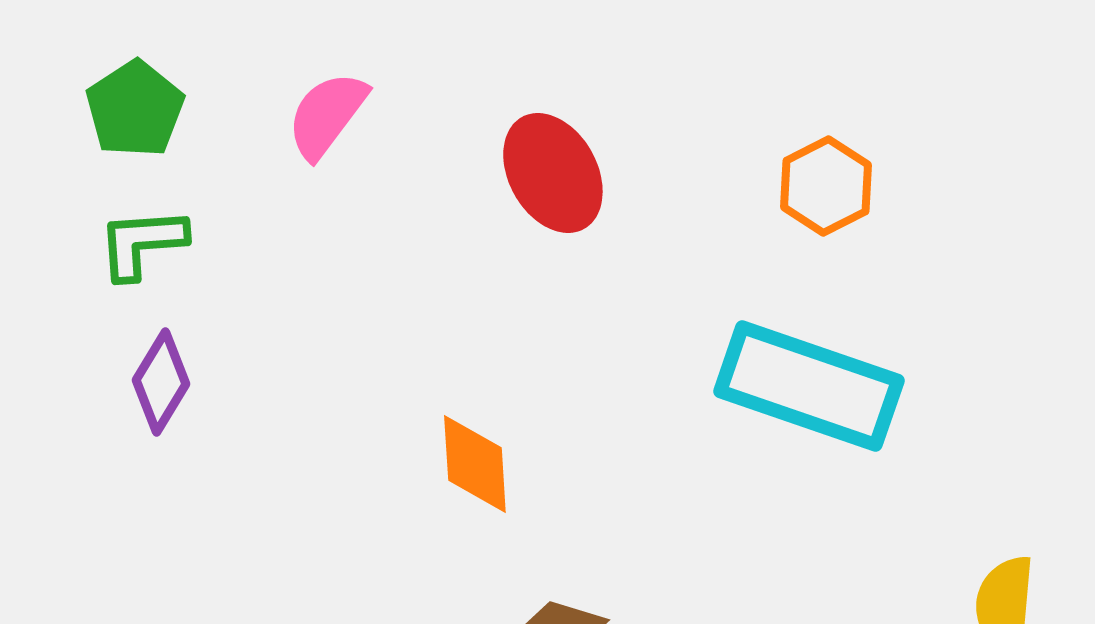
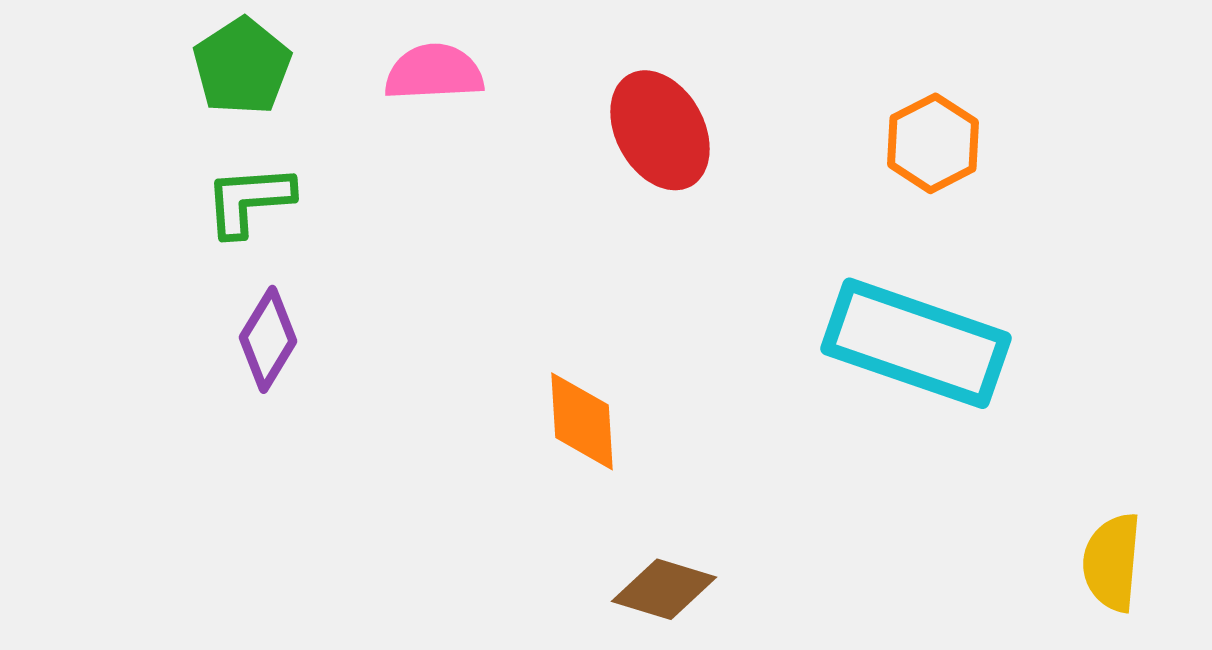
pink semicircle: (327, 115) -> (434, 72), turned 50

